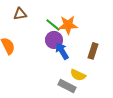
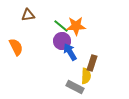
brown rectangle: (93, 51) -> (92, 63), moved
yellow semicircle: (78, 75) -> (86, 76), turned -112

